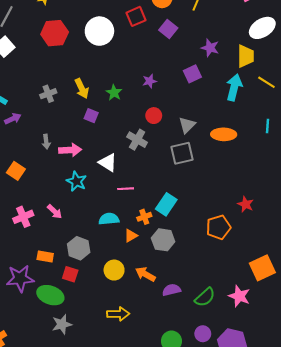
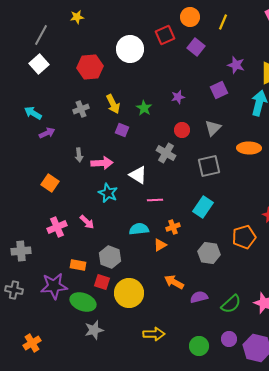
red hexagon: (55, 33) -> (90, 67), moved
gray triangle: (187, 125) -> (213, 128), moved
cyan rectangle: (166, 204) -> (203, 207), moved
gray hexagon: (163, 240) -> (209, 253), moved
yellow circle: (114, 270) -> (129, 293), moved, size x1.5
yellow arrow: (118, 314) -> (154, 334), moved

